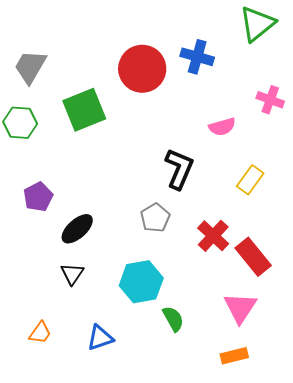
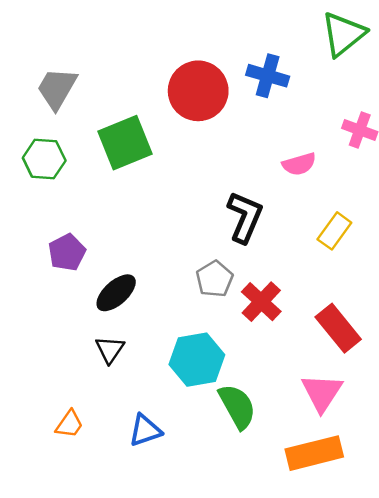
red cross: (213, 236) -> (261, 302), moved
green semicircle: (173, 319) -> (237, 406), size x1.4
orange rectangle: (234, 356) -> (314, 453), size x1.6

